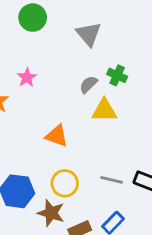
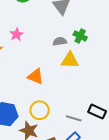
gray semicircle: (88, 84) -> (60, 41), turned 32
gray line: (112, 180) -> (74, 118), moved

